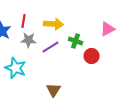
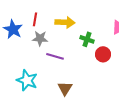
purple line: (51, 47) -> (55, 56), moved, turned 48
cyan star: (16, 68) -> (27, 80), moved

